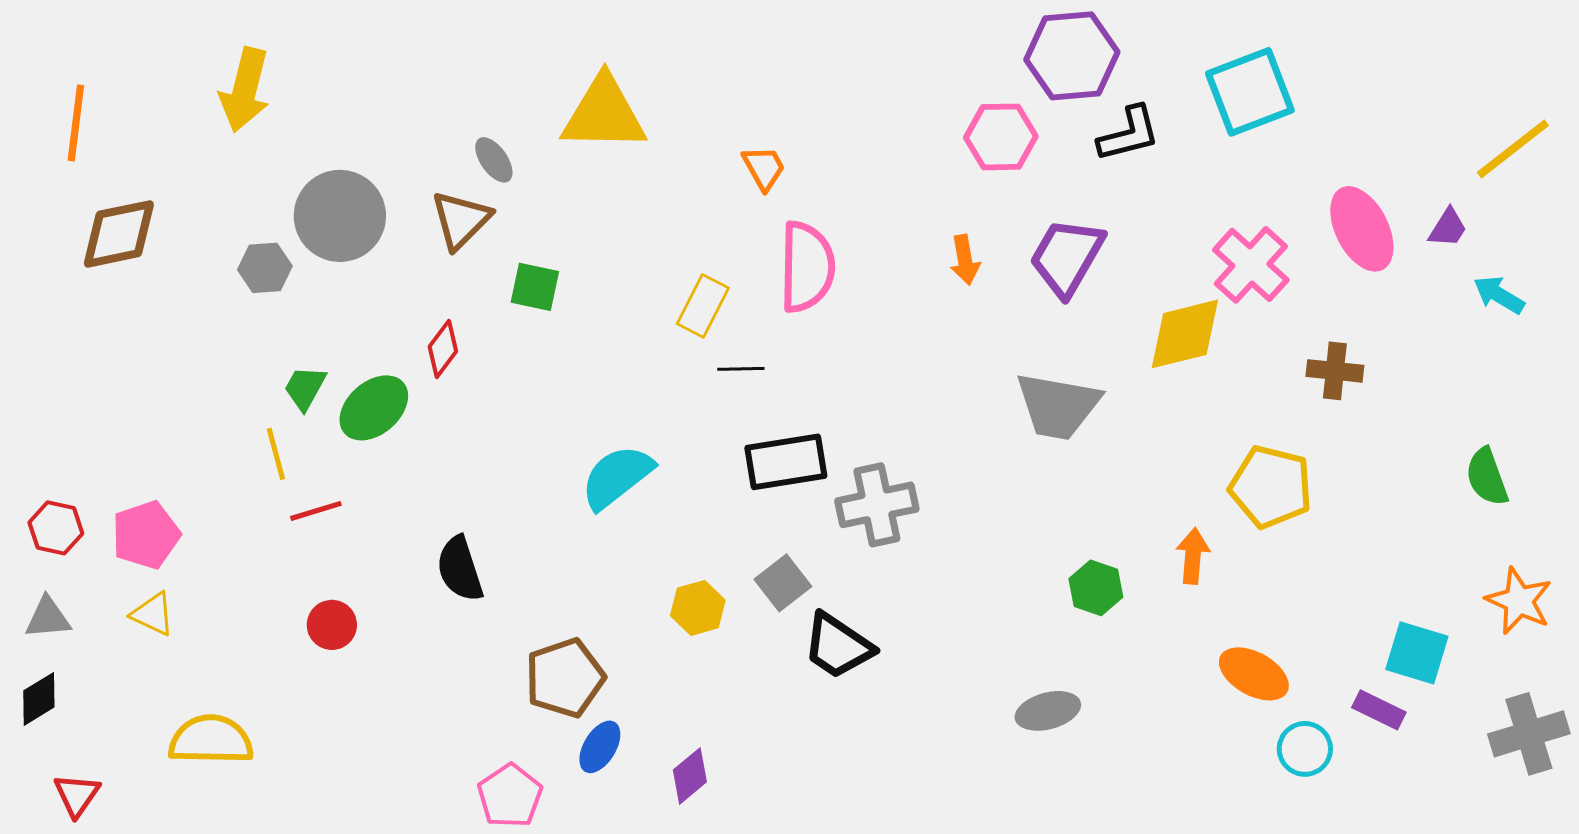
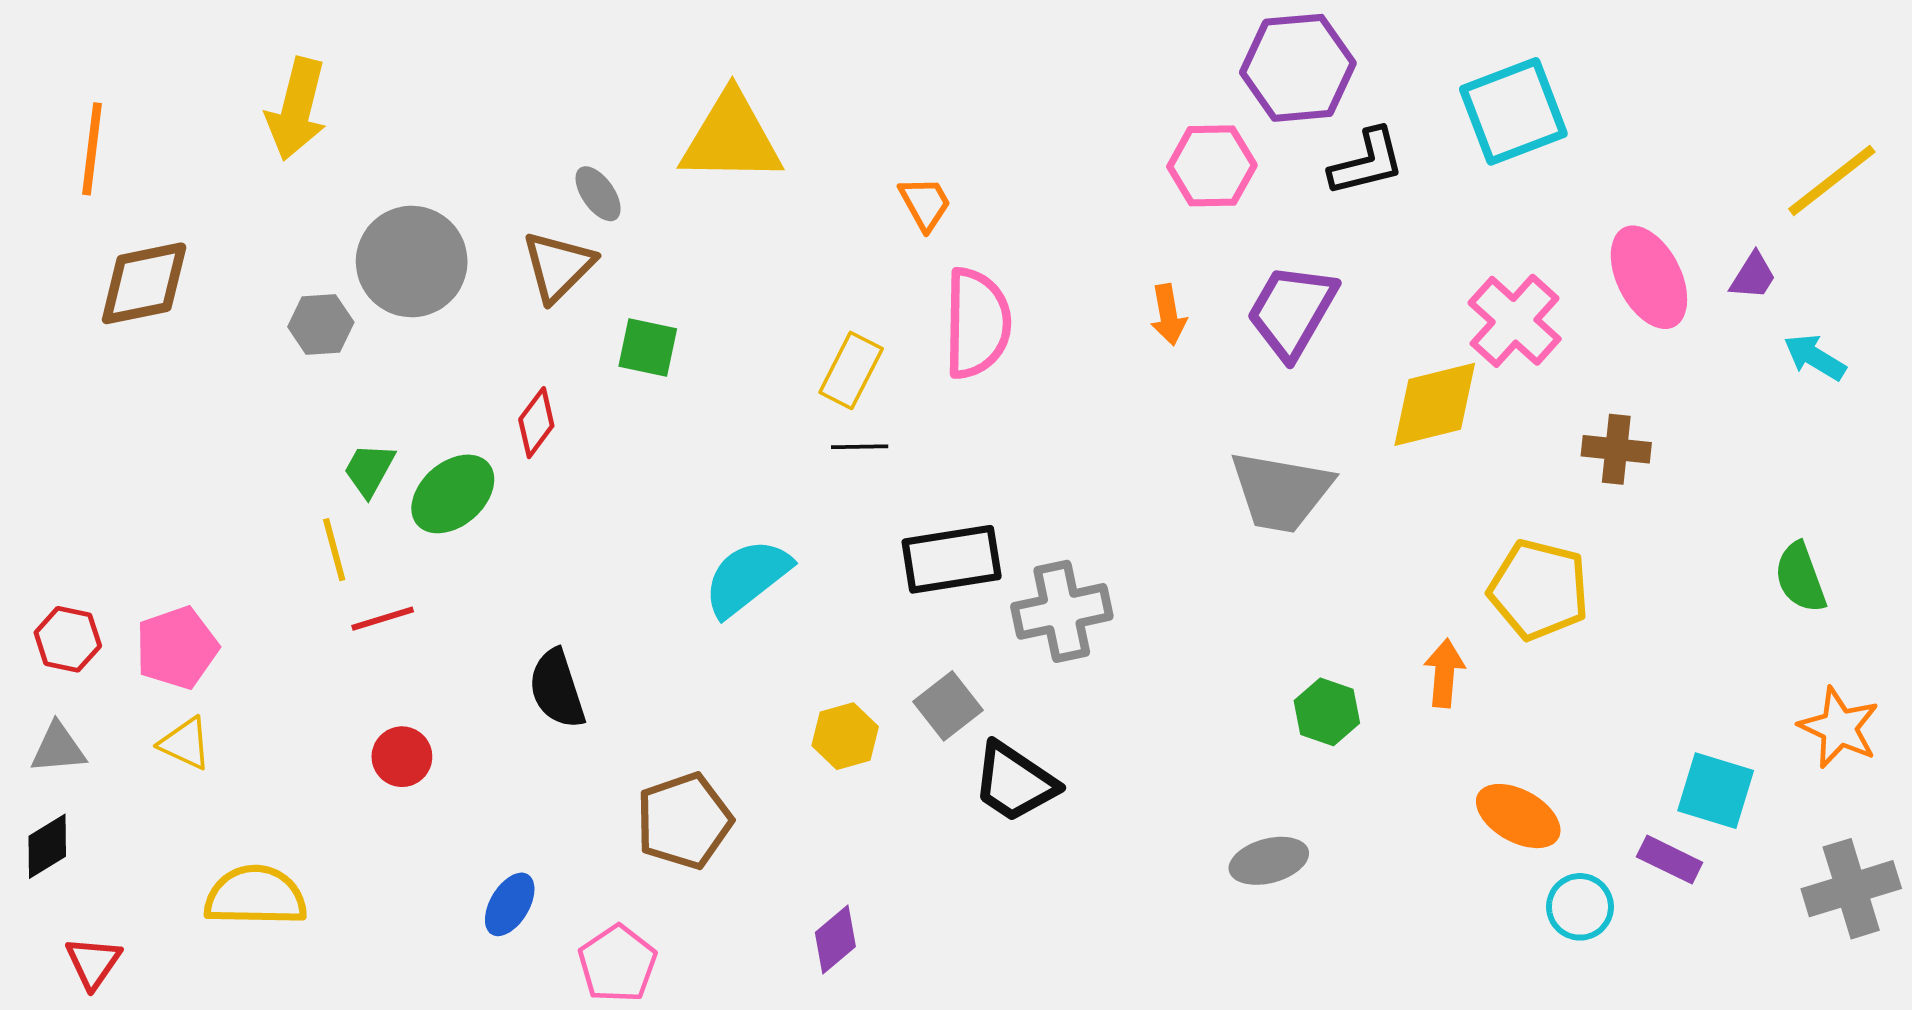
black line: (741, 369) -> (860, 447), moved
blue ellipse: (600, 747) -> (510, 904), moved

